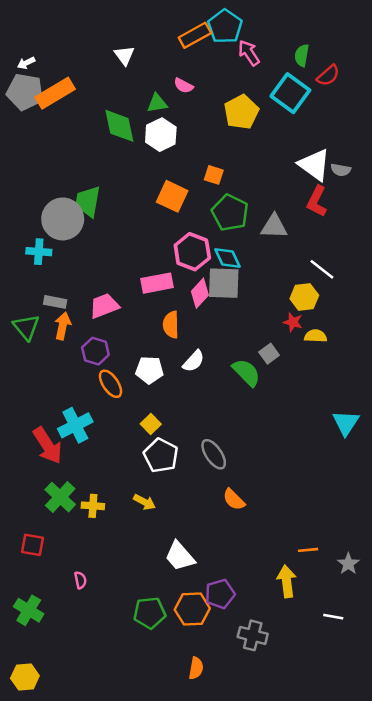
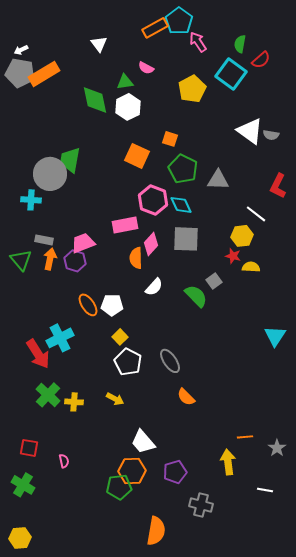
red L-shape: (317, 201) -> (278, 186), moved
gray square: (224, 283) -> (186, 239), moved
pink diamond: (200, 293) -> (151, 244), moved
purple hexagon: (95, 351) -> (75, 261), moved
white pentagon: (150, 370) -> (112, 305), moved
red square: (32, 545) -> (29, 448), moved
orange hexagon: (192, 609) -> (132, 471), moved
orange semicircle: (196, 668) -> (156, 531), size x1.6

